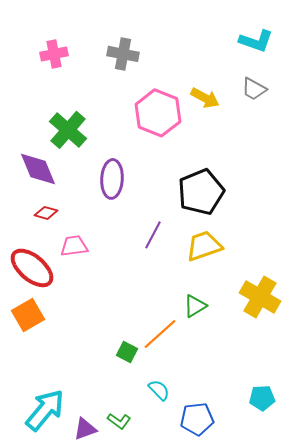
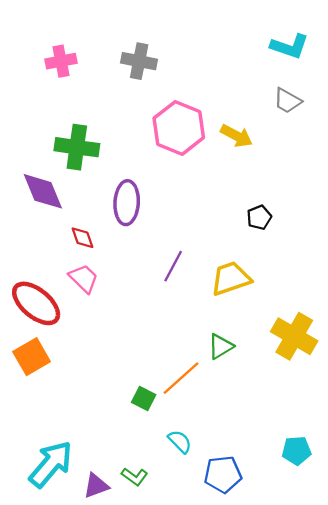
yellow arrow: (205, 98) -> (236, 136), moved
green cross: (68, 130) -> (77, 147), turned -33
black pentagon: (201, 192) -> (259, 217), moved, size x0.5
red diamond: (46, 213) -> (82, 238), moved, turned 55
pink trapezoid: (74, 246) -> (84, 278), turned 52

